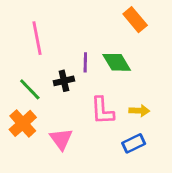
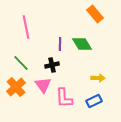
black cross: (64, 81) -> (52, 65), moved
pink L-shape: (102, 111) -> (64, 98), moved
pink triangle: (61, 139) -> (43, 85), moved

